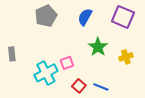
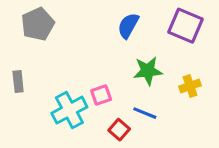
gray pentagon: (46, 16) -> (38, 24), moved
green star: (98, 47) -> (148, 71), turned 30
blue line: (101, 87) -> (145, 113), moved

